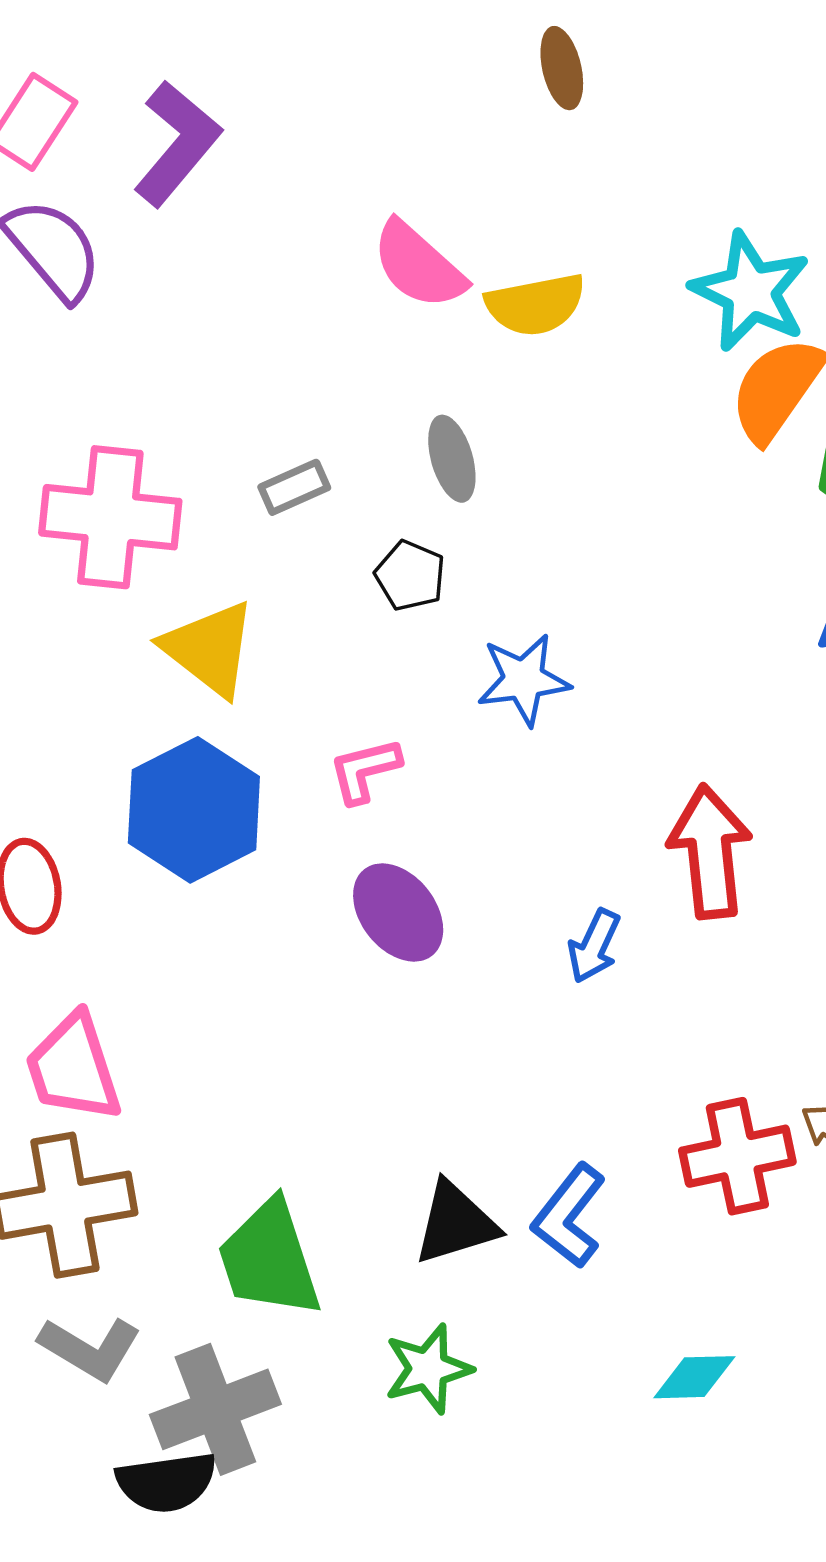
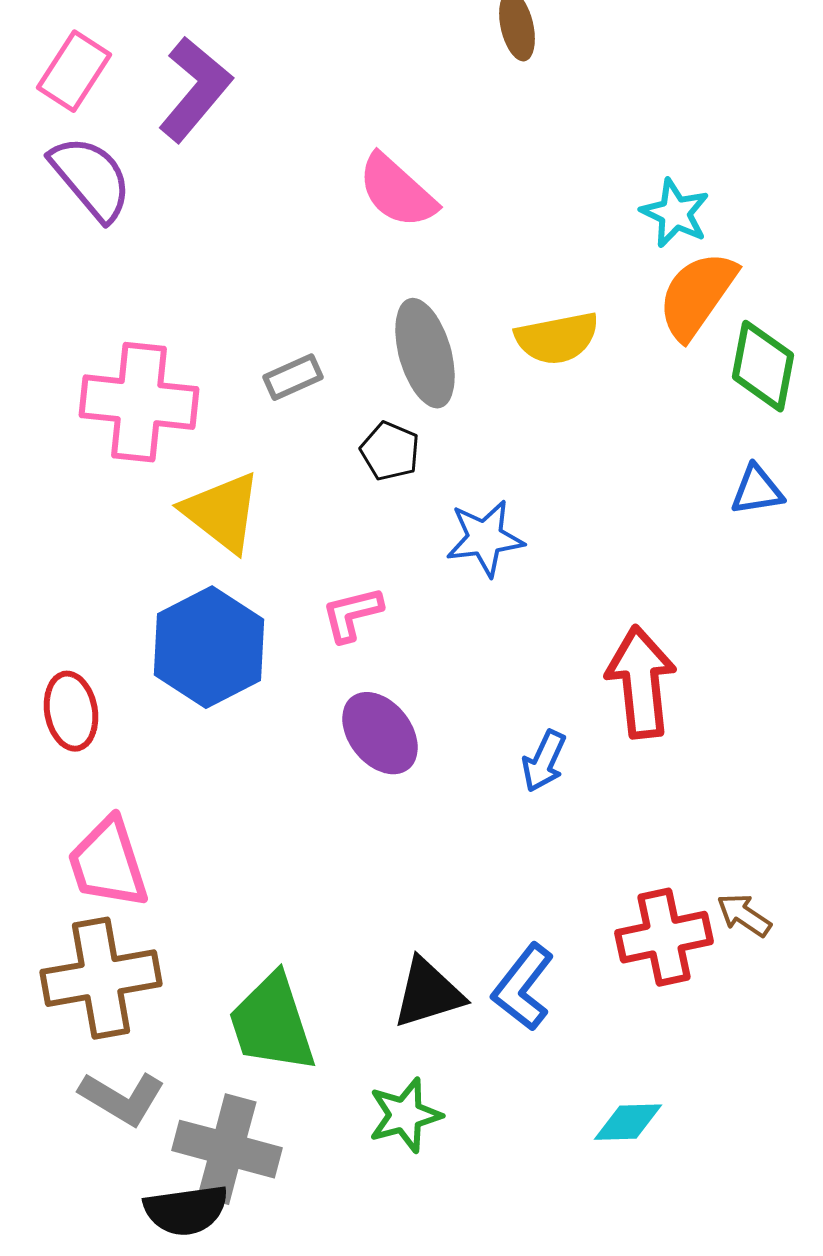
cyan star: (751, 291) -> (675, 213), size x0.7
yellow semicircle: (536, 305) -> (557, 338), moved
gray ellipse: (452, 459) -> (425, 353), size x1.5
gray cross: (215, 1409) -> (227, 1149), turned 36

